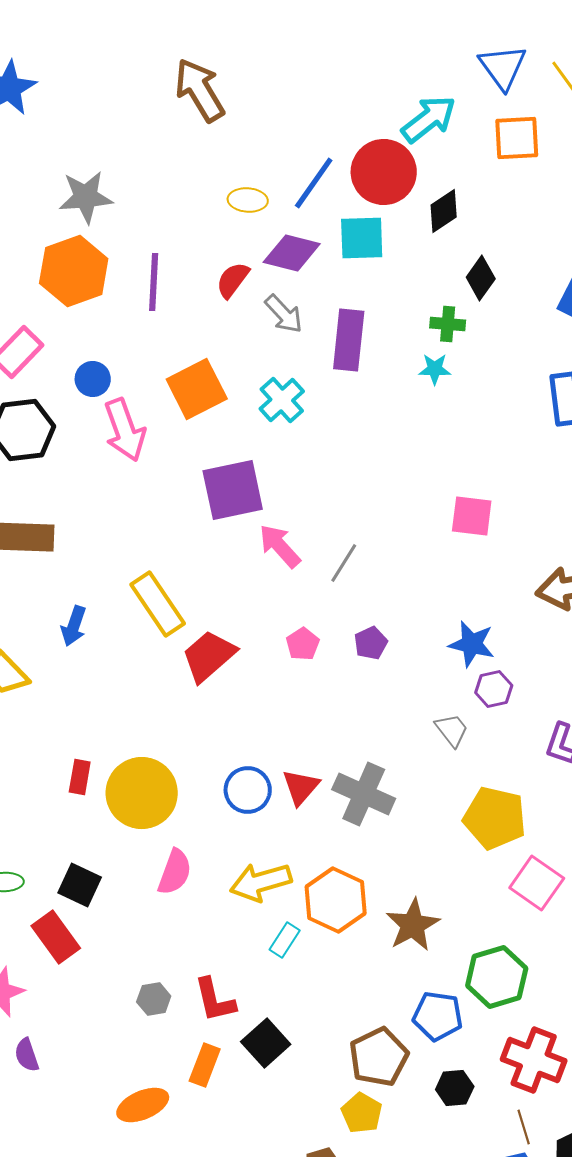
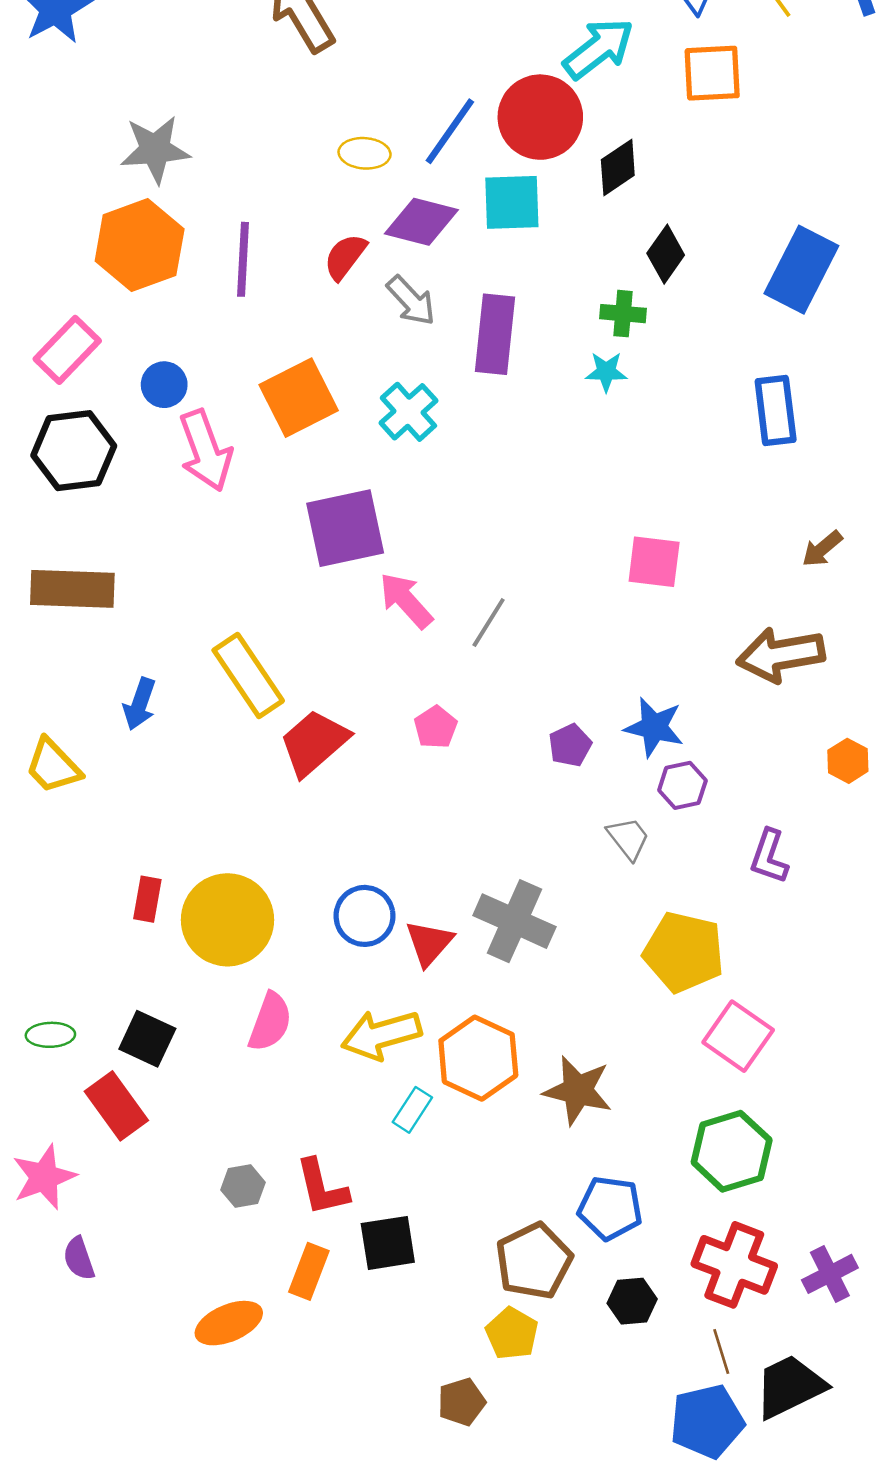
purple pentagon: (371, 643) -> (570, 745), moved
red triangle: (301, 787) -> (429, 943), moved
brown star: (413, 925) -> (578, 1090), turned -30
green hexagon: (497, 977) -> (732, 1151), moved
black square: (266, 1043) -> (388, 1243), turned 33

